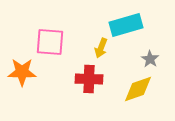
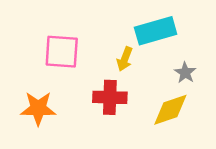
orange star: (22, 72) -> (38, 108), moved

